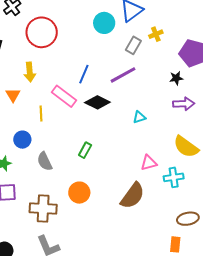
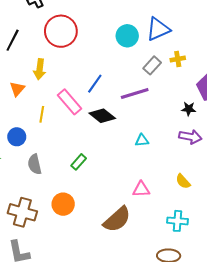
yellow semicircle: (186, 147) -> (183, 181), size x0.6
cyan cross: (174, 177) -> (178, 221), moved

